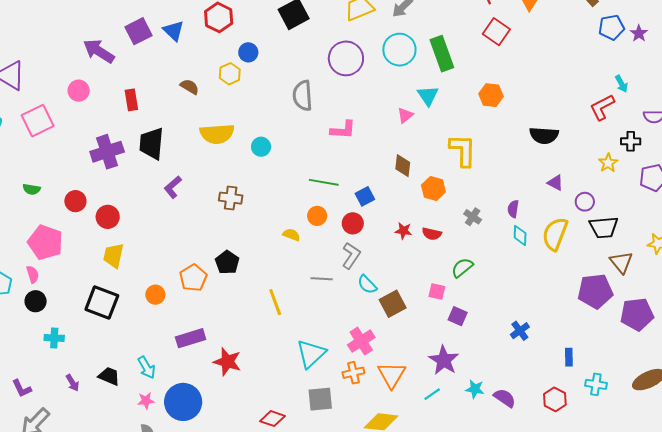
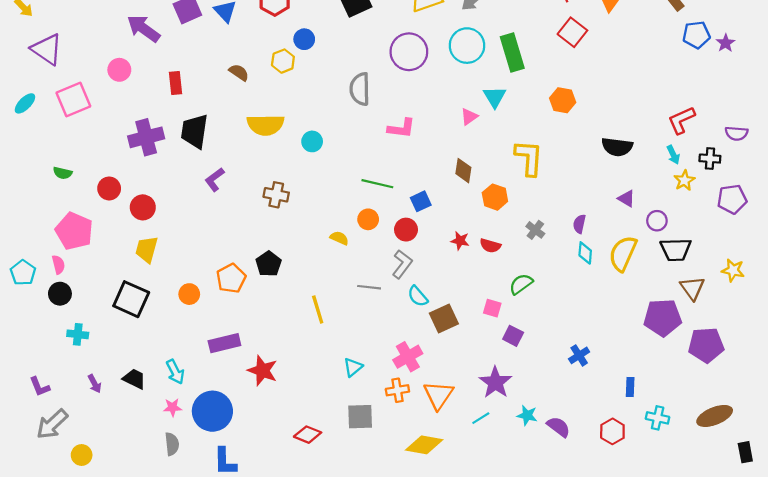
cyan arrow: (621, 84) -> (673, 155), moved
cyan triangle: (311, 354) -> (353, 367), size x0.6

